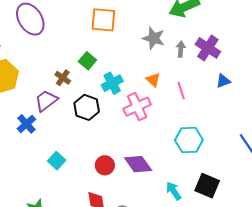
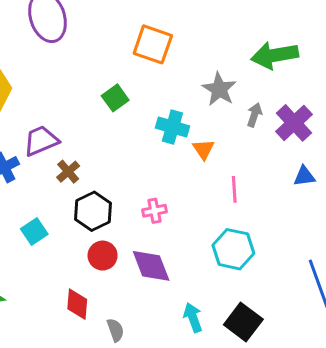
brown cross: (63, 78) -> (68, 172), moved
cyan cross: (112, 83) -> (172, 127), moved, turned 30
pink line: (181, 91) -> (234, 189), moved
black hexagon: (87, 107) -> (93, 211), moved
pink cross: (137, 107) -> (154, 211), moved, size x0.6

